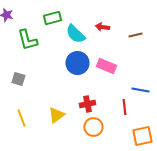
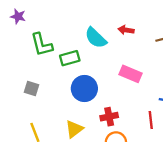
green rectangle: (52, 18) -> (70, 58), moved
blue circle: (77, 63) -> (84, 88), moved

